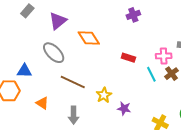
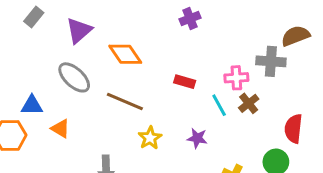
brown line: (73, 82) -> (125, 102), moved
orange triangle: (42, 103) -> (60, 129), moved
purple star: (124, 108) -> (197, 138), moved

